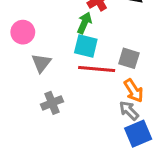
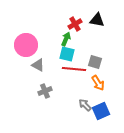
pink circle: (23, 32) -> (26, 45), size x1.5
gray triangle: (41, 63) -> (38, 65), turned -40
gray arrow: (129, 111) -> (85, 105), moved

